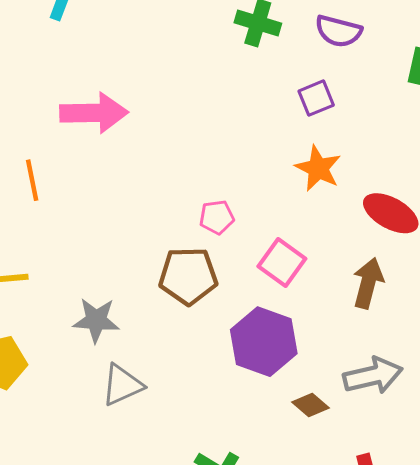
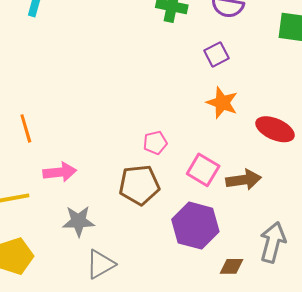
pink arrow: (94, 113) -> (60, 172), moved, size x0.7
brown arrow: (368, 283) -> (244, 180), moved, turned 72
gray arrow: (373, 376) -> (273, 242), turned -57
brown diamond: (311, 405) -> (232, 266), turned -35

